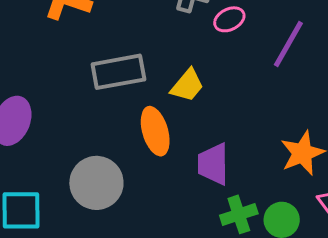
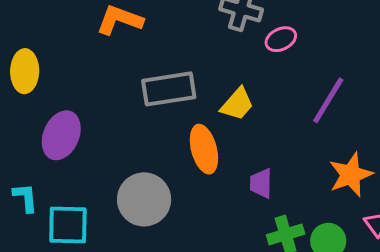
purple line: (288, 44) -> (328, 100), moved
purple trapezoid: (213, 164) -> (261, 183), size x0.7

